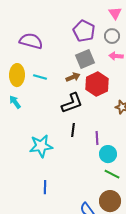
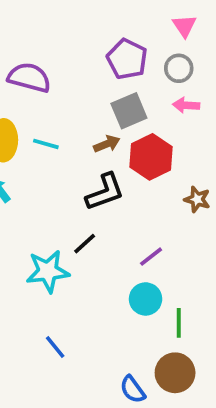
black line: (73, 130) -> (85, 244), moved, turned 40
purple line: (97, 138) -> (151, 257), turned 56
cyan circle: (108, 154) -> (146, 299), moved
green line: (112, 174) -> (179, 323), turned 63
blue line: (45, 187) -> (55, 347), turned -40

